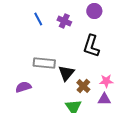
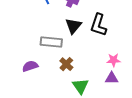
black triangle: (66, 73) -> (73, 26), moved
brown cross: (83, 86) -> (66, 64), moved

